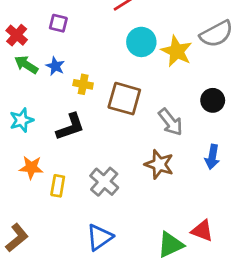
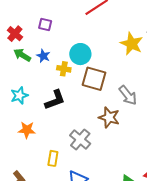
cyan circle: (141, 42) -> (80, 54), moved
brown star: (159, 164) -> (109, 117), moved
yellow rectangle: (58, 186) -> (53, 158), moved

